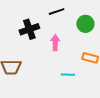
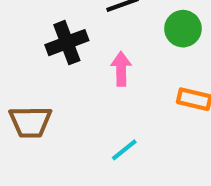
cyan line: (68, 75) -> (124, 150), moved, turned -40

